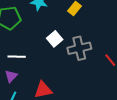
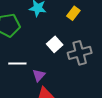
purple triangle: (11, 76) -> (39, 75), moved

